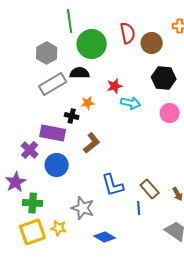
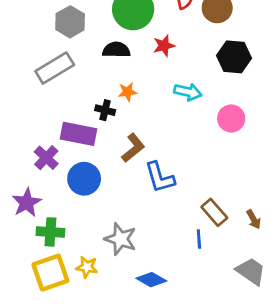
gray rectangle: (53, 84) -> (55, 68), moved
red star: (115, 86) -> (164, 46), moved
pink circle: (170, 113) -> (231, 118), moved
blue L-shape: (113, 185) -> (160, 177), moved

